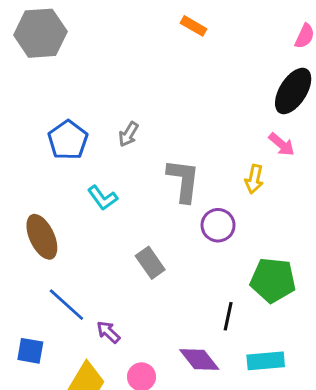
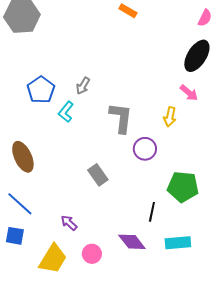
cyan L-shape: (103, 198) -> (66, 112), moved, turned 75
blue line: (66, 305) -> (20, 204), moved

